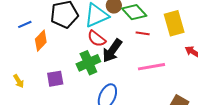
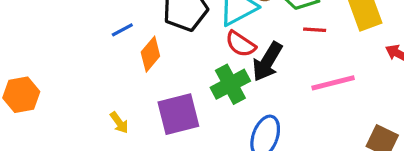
purple square: (55, 79) -> (178, 114), size x1.5

